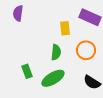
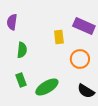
green semicircle: (56, 52) -> (22, 50), moved

